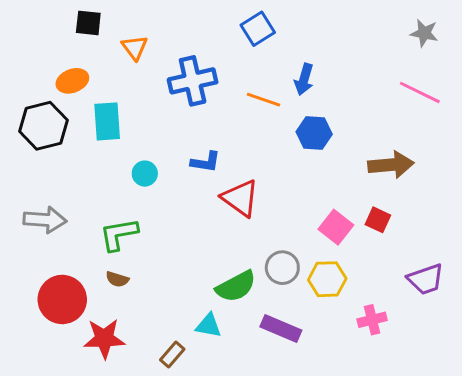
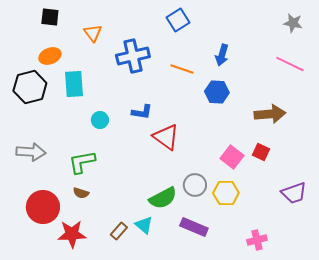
black square: (88, 23) -> (50, 17), moved
blue arrow: (304, 79) -> (222, 55), moved
pink cross: (372, 320) -> (257, 240), moved
cyan triangle: (208, 326) -> (144, 225), turned 30
brown rectangle: (172, 354) -> (119, 231), moved

